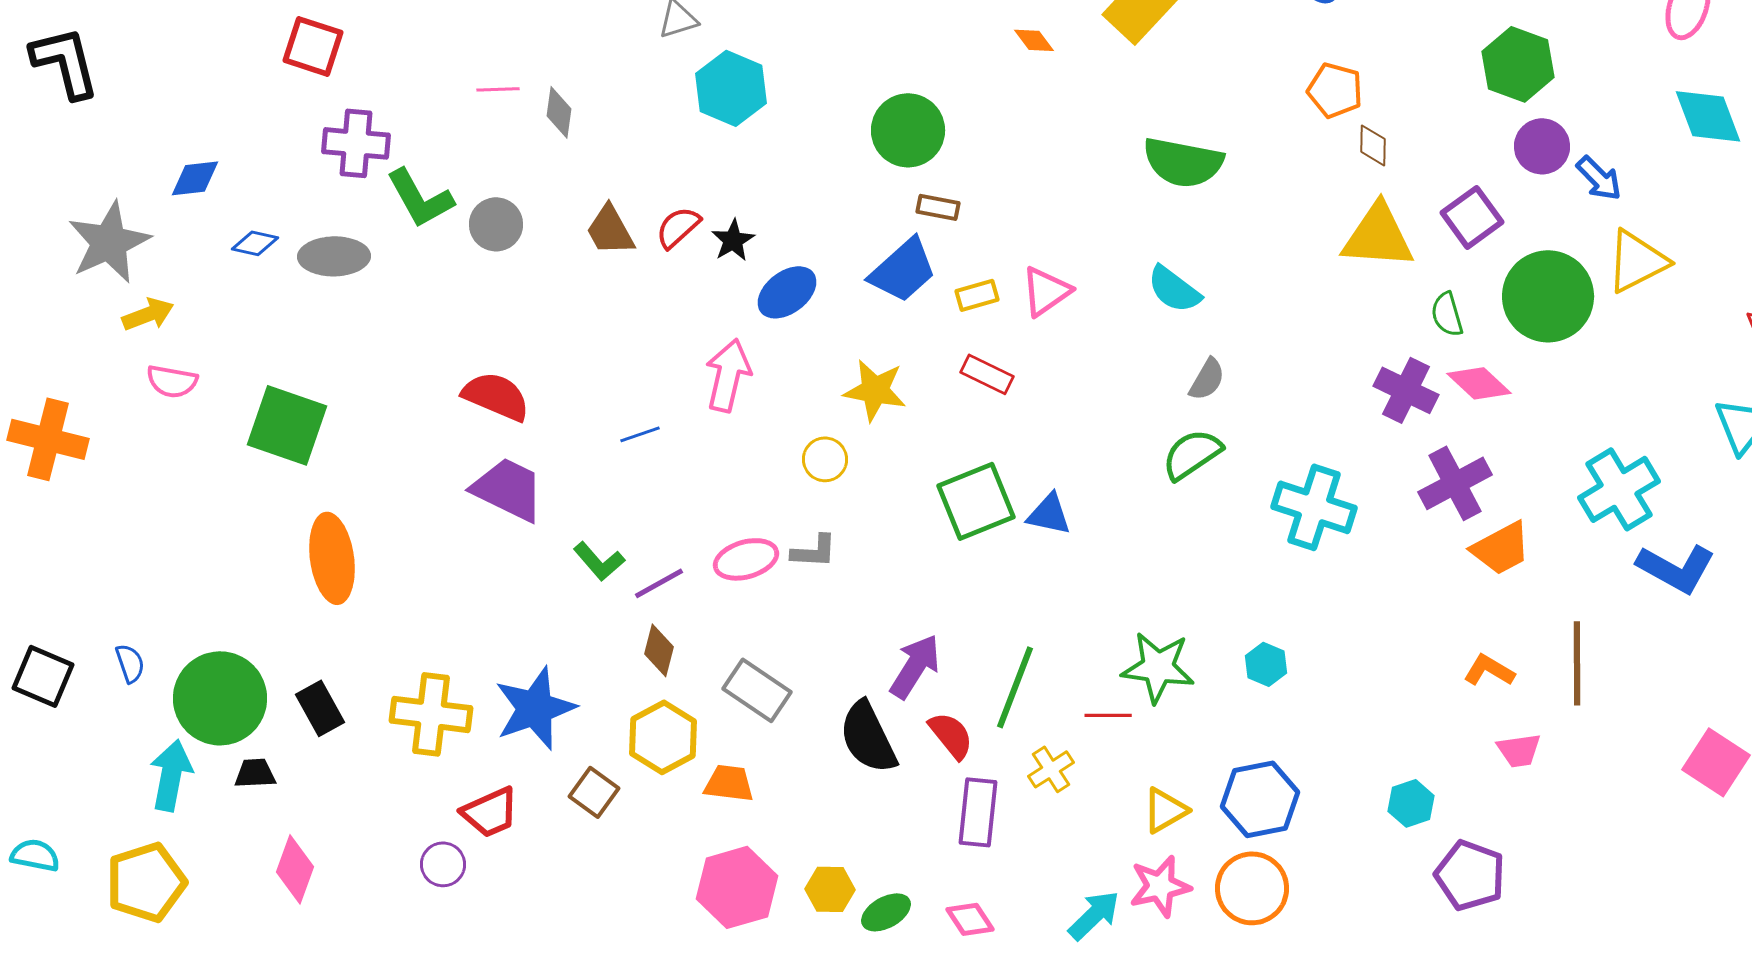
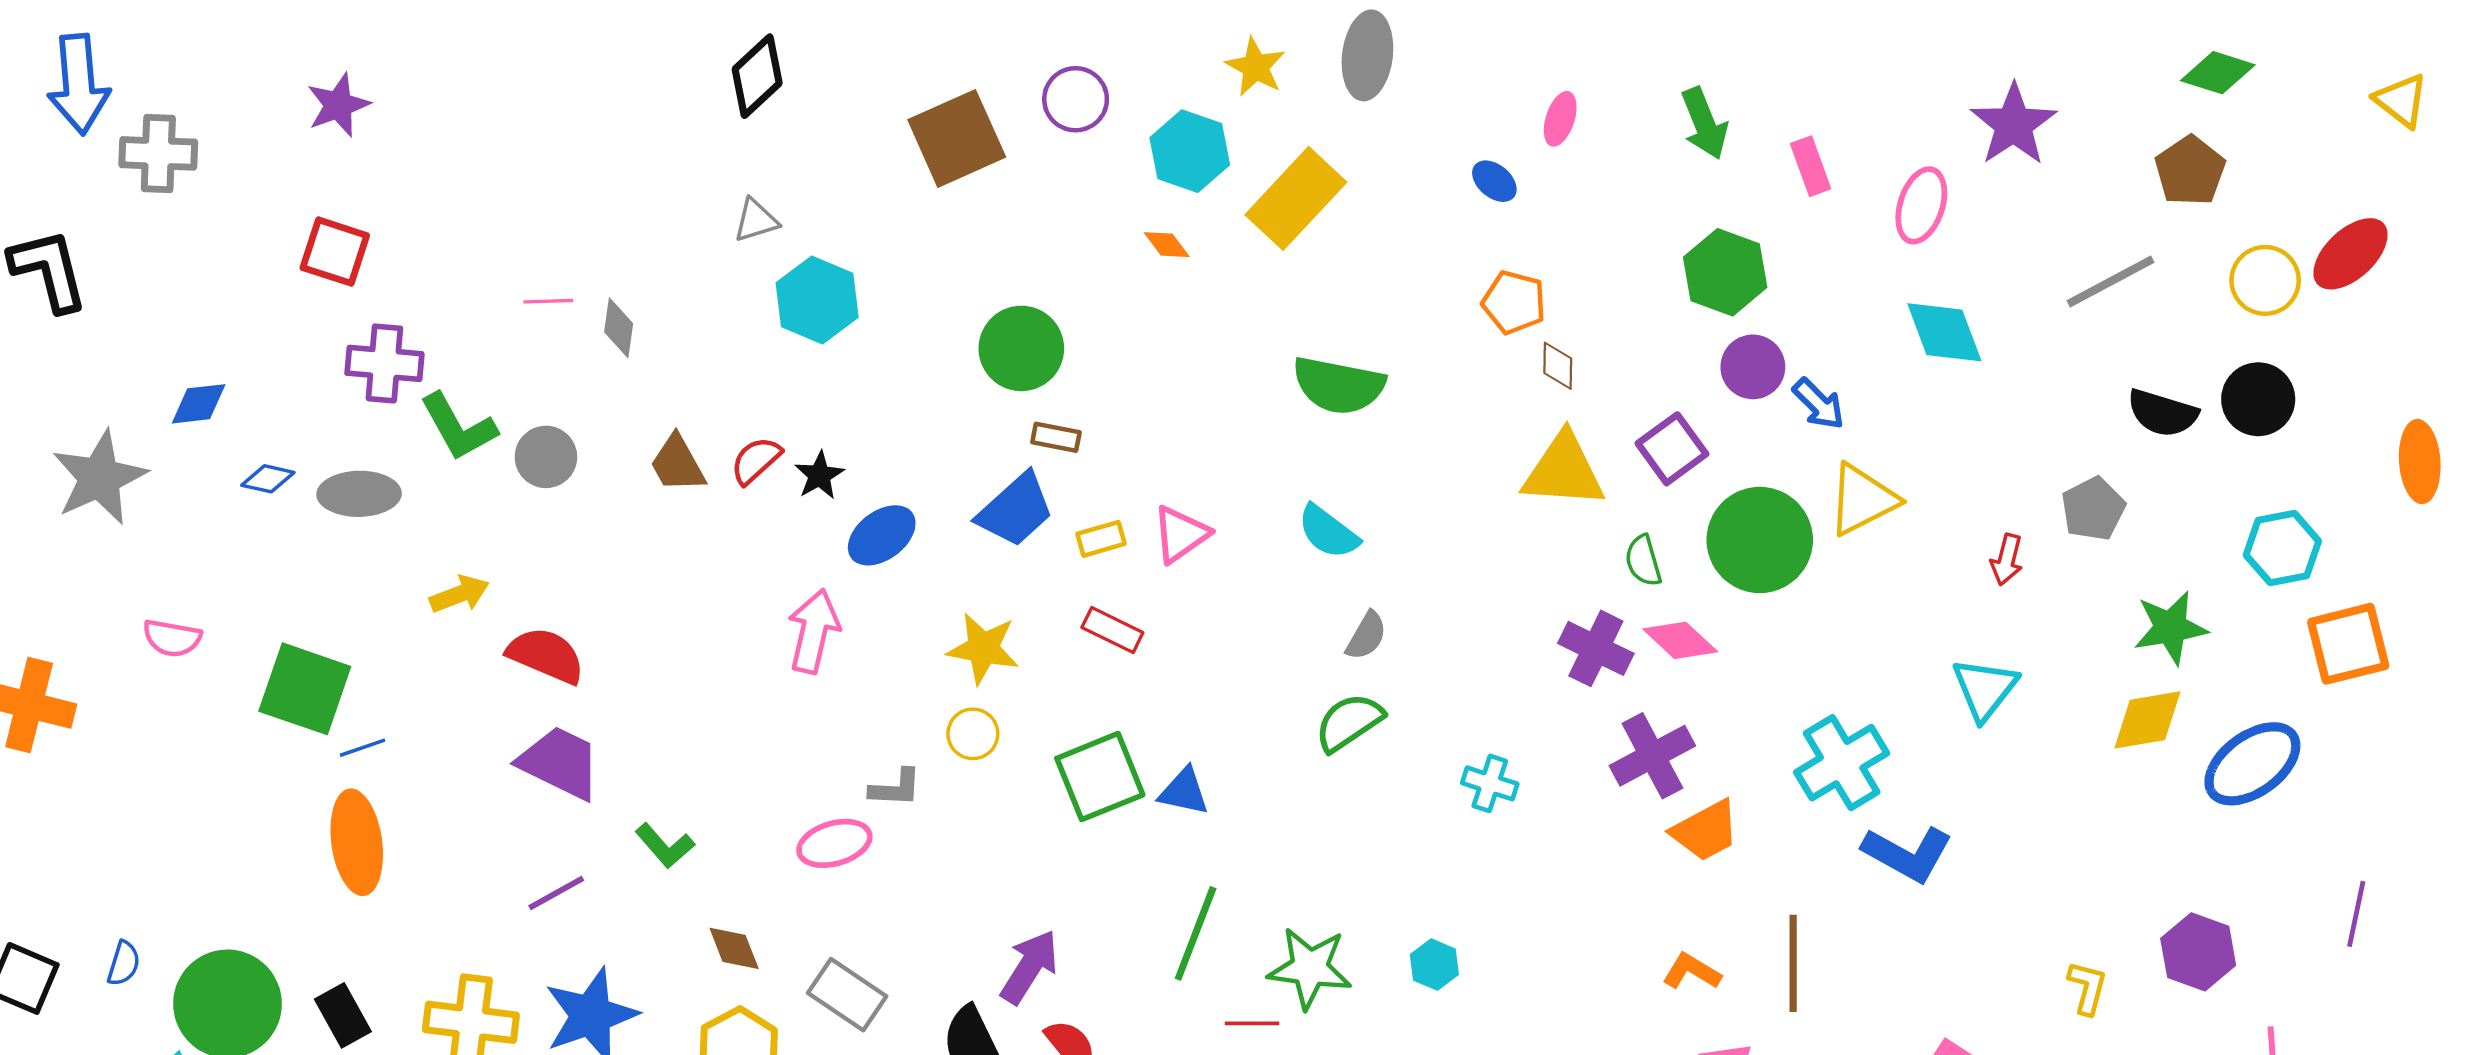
yellow arrow: (148, 314) -> (459, 594), moved
blue line: (640, 434) -> (362, 748), moved
yellow circle: (825, 459) -> (973, 734), moved
cyan cross: (1314, 507) -> (1490, 783), size x0.6
gray L-shape: (814, 551) -> (896, 788), moved
purple line: (659, 583) -> (556, 893), moved
brown diamond: (659, 650) -> (734, 948), turned -36
blue semicircle: (130, 663) -> (124, 963), turned 36
green line: (1015, 687) -> (1196, 933), moved

